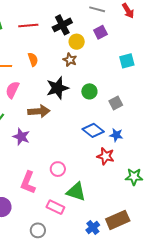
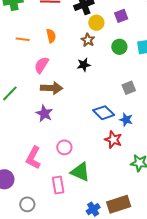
black star: (57, 88) -> (84, 65), moved, size x0.6
pink semicircle: (12, 90) -> (41, 65), moved
green circle: (89, 91) -> (119, 47), moved
purple star: (21, 137) -> (44, 113), moved
pink rectangle: (55, 207) -> (58, 185), turned 48
gray circle: (38, 230) -> (27, 204), moved

